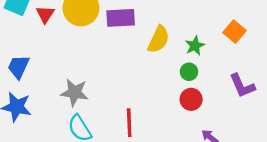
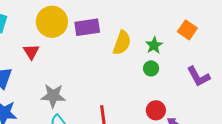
red triangle: (45, 14) -> (31, 52), moved
red circle: (191, 99) -> (156, 110), moved

